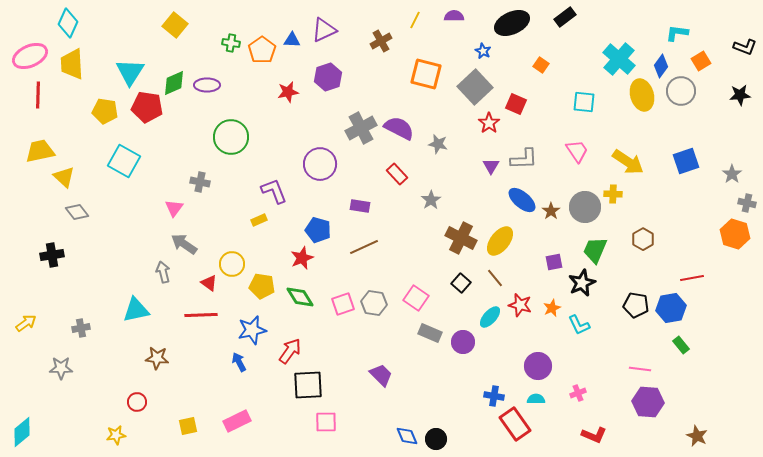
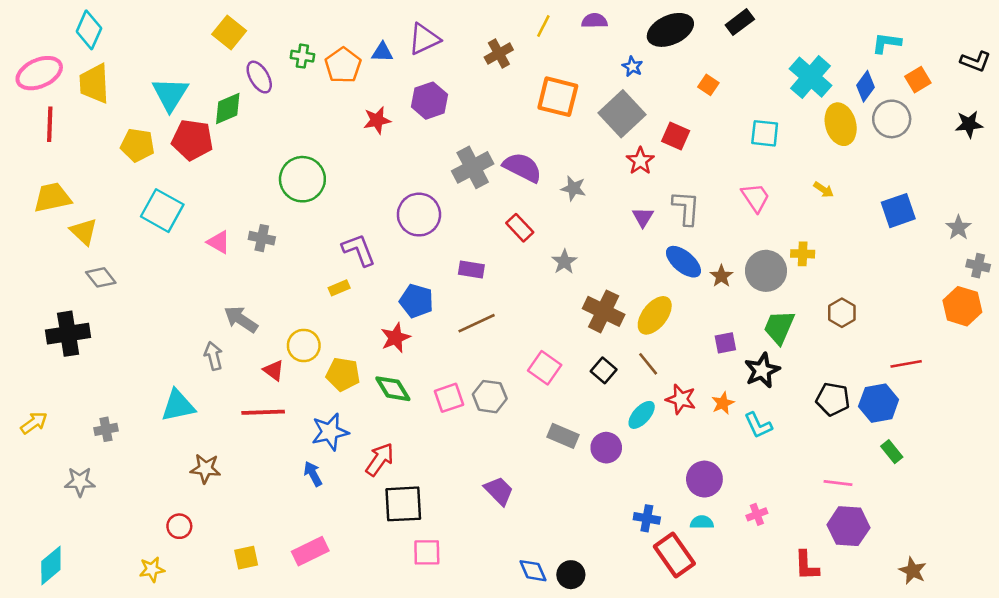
purple ellipse: (207, 85) -> (259, 77), moved, turned 60
gray L-shape: (524, 159) -> (686, 208), turned -84
yellow arrow: (628, 162) -> (824, 190), moved, size x0.5
pink triangle: (174, 208) -> (219, 242), moved, turned -36
black cross: (52, 255) -> (68, 334), size x1.4
pink square: (416, 298) -> (545, 368), moved
cyan diamond: (22, 432) -> (51, 565), moved
red L-shape: (594, 435) -> (807, 565), moved, turned 65

